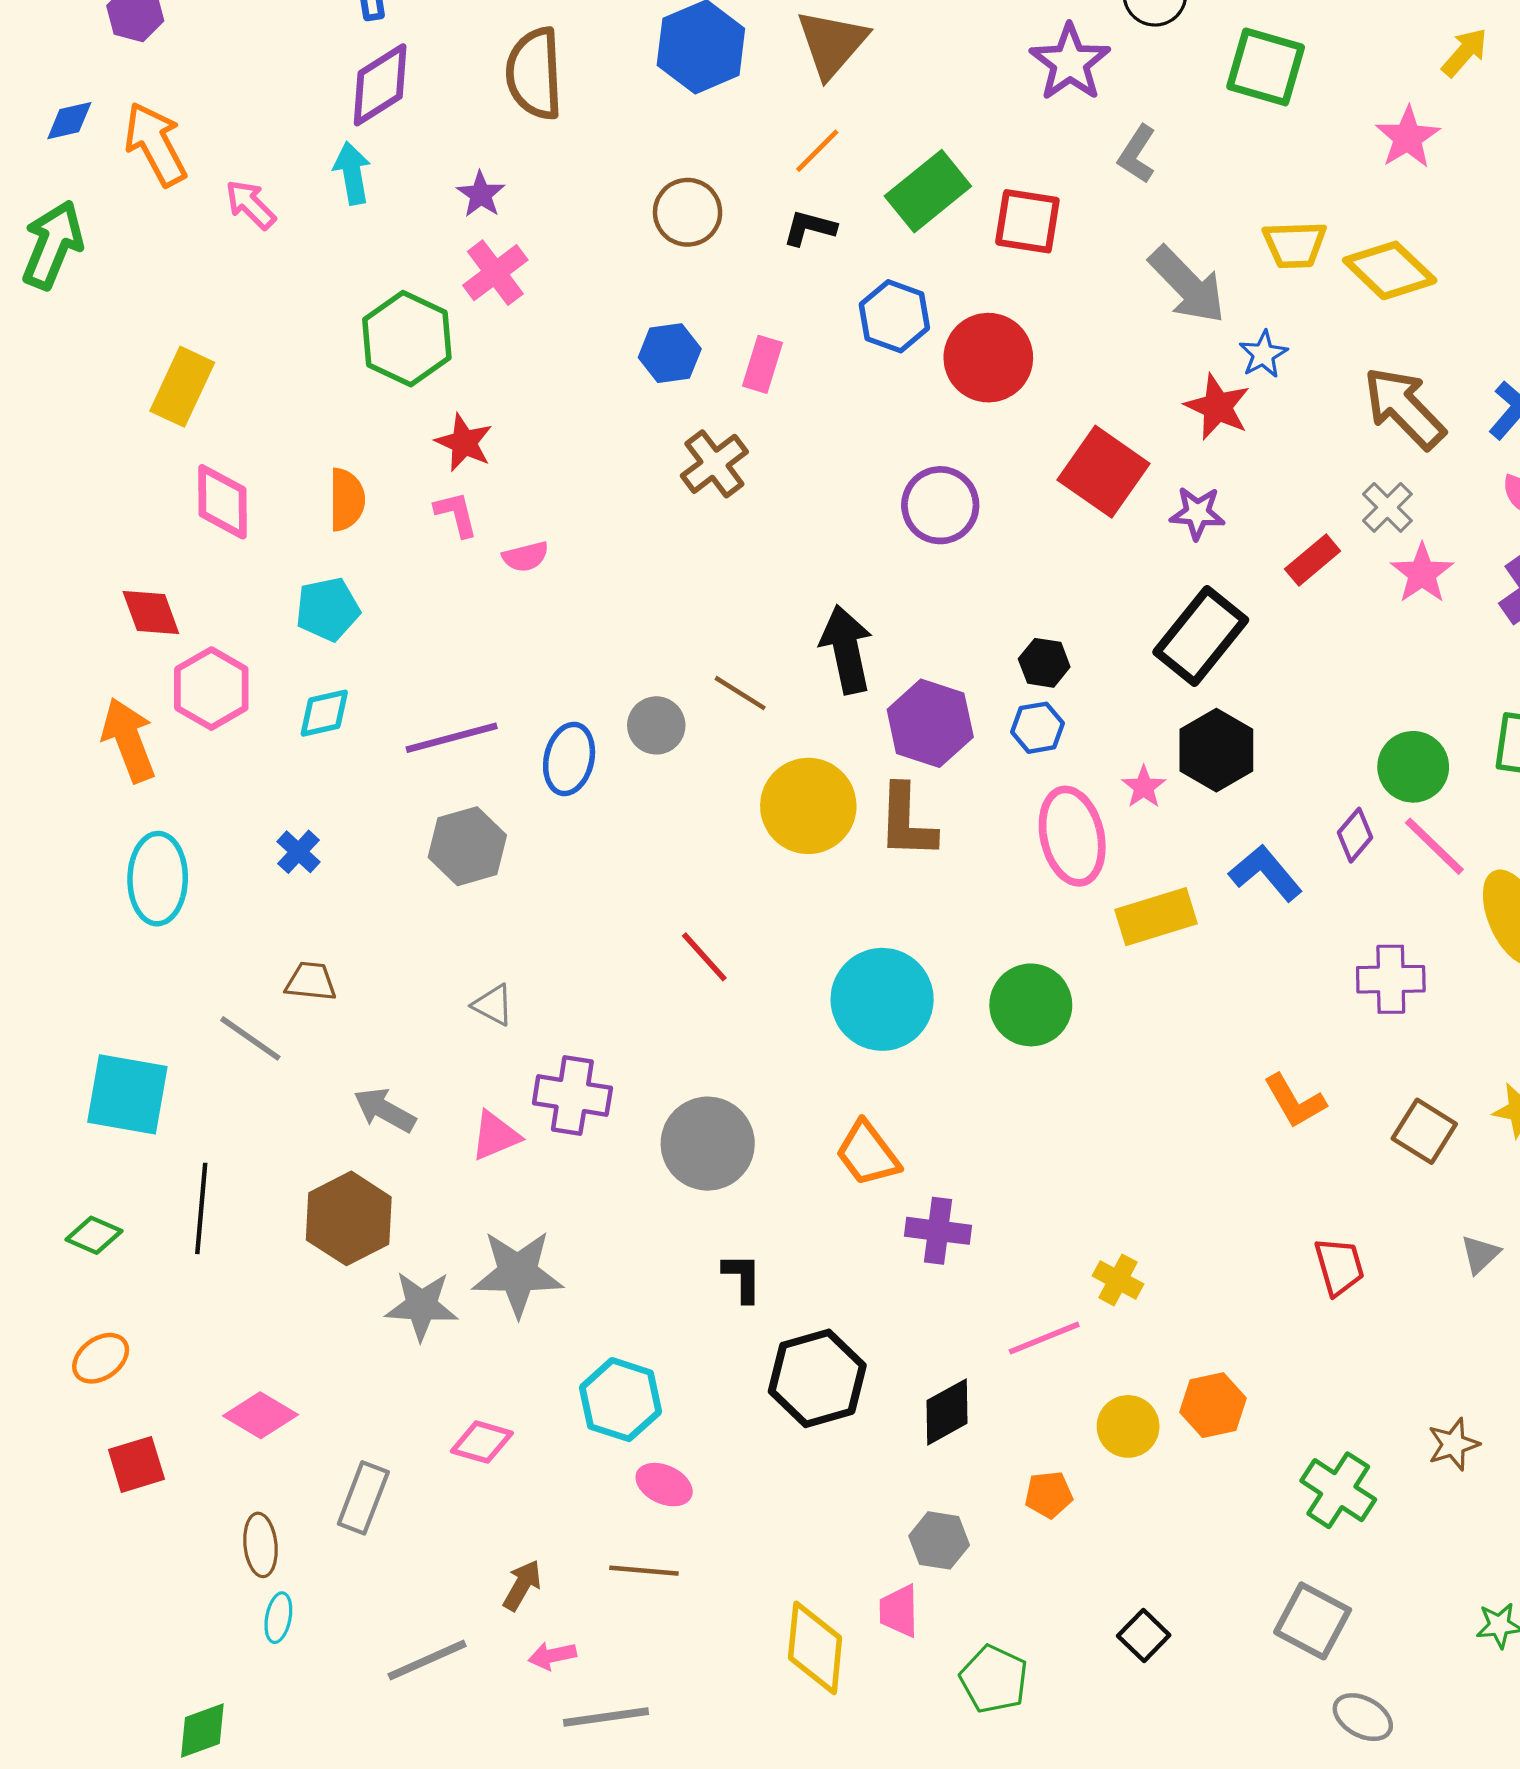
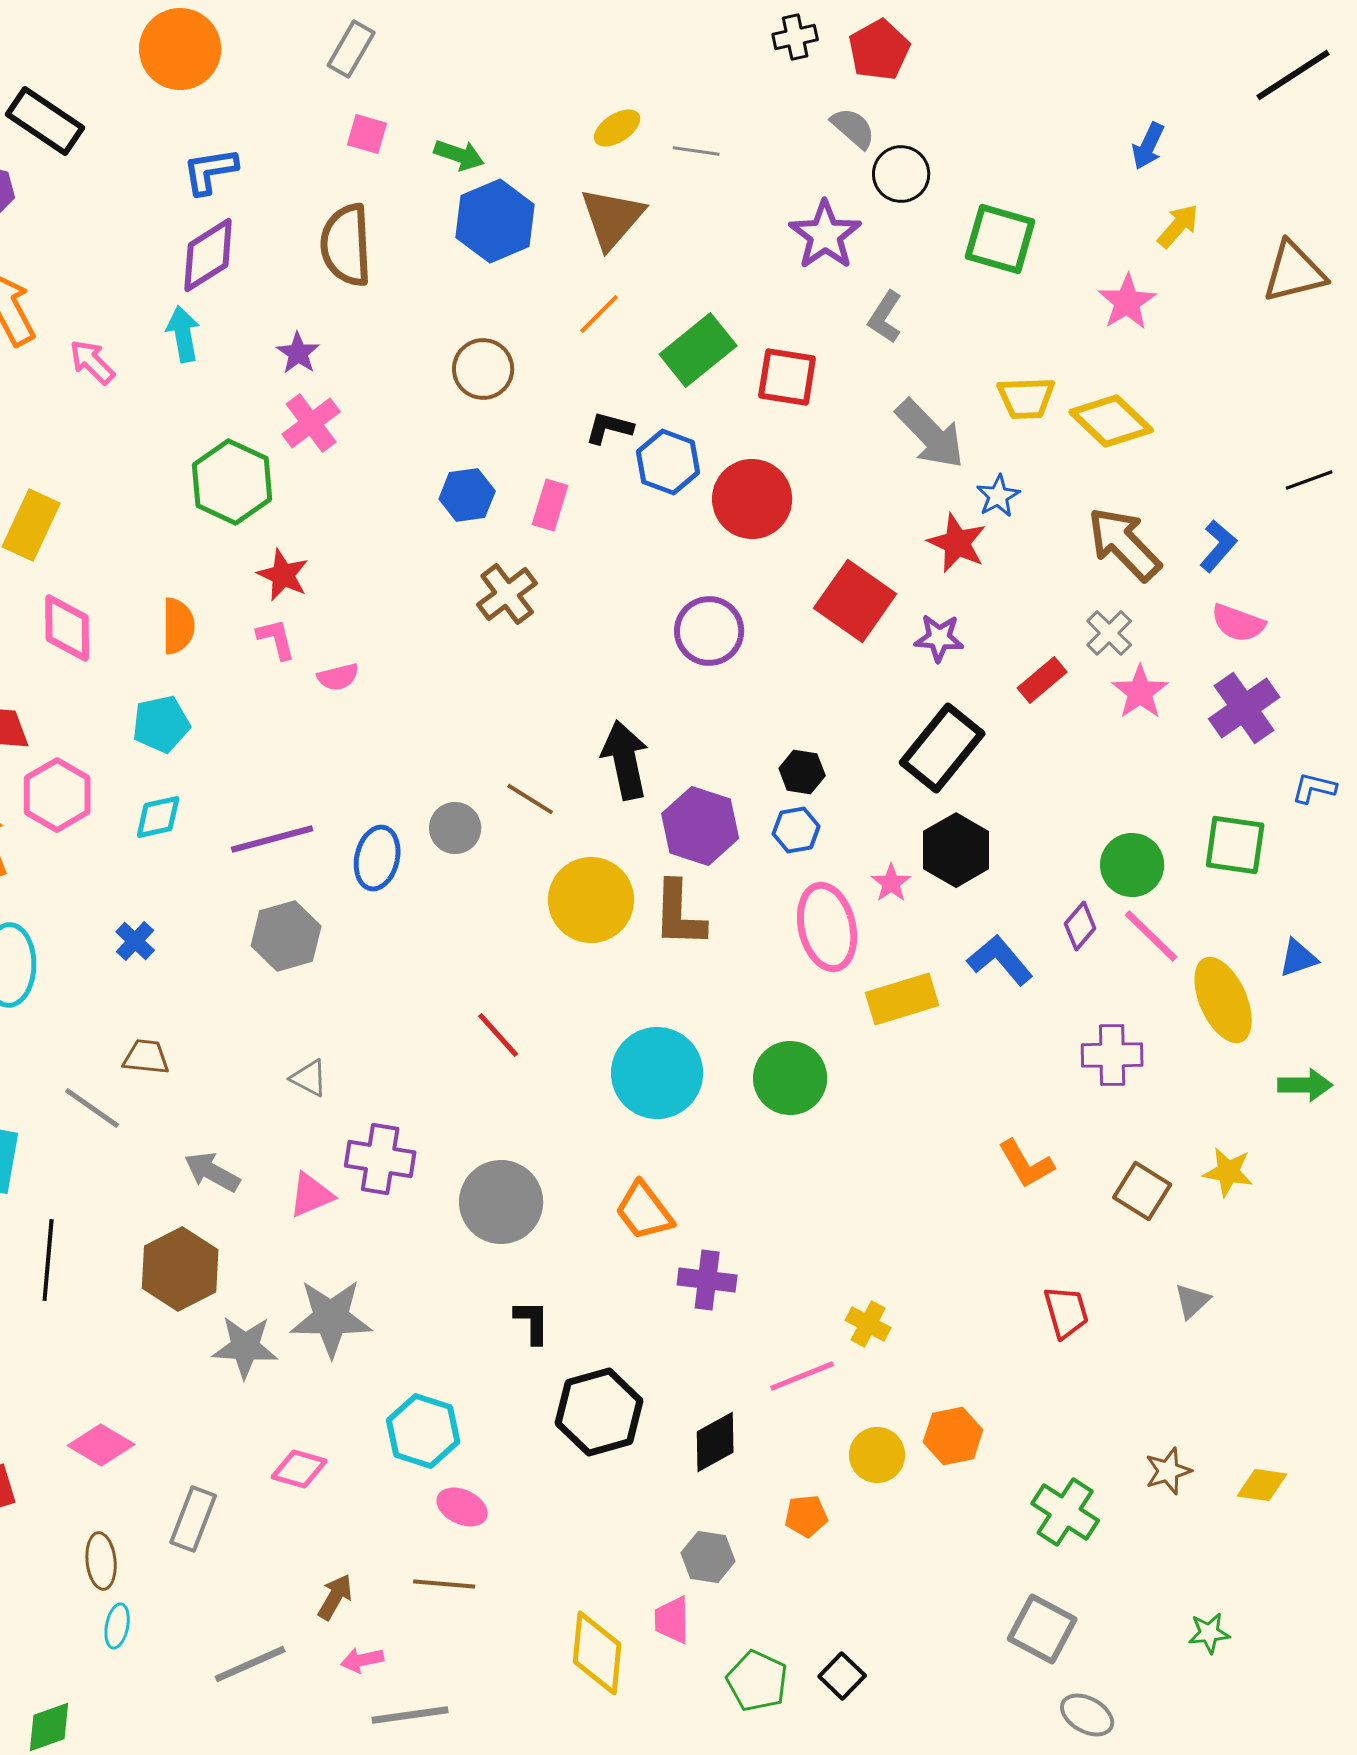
black L-shape: (809, 228) -> (609, 428), moved
black square: (1144, 1635) -> (842, 1676), moved

